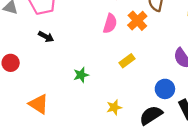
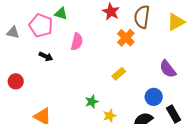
pink semicircle: (110, 24) -> (77, 42), moved
green star: (81, 75) -> (92, 102), moved

